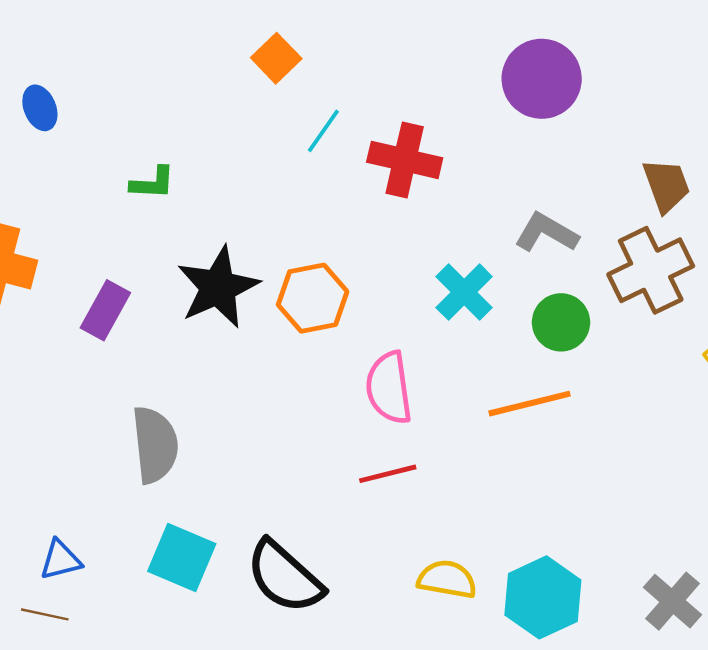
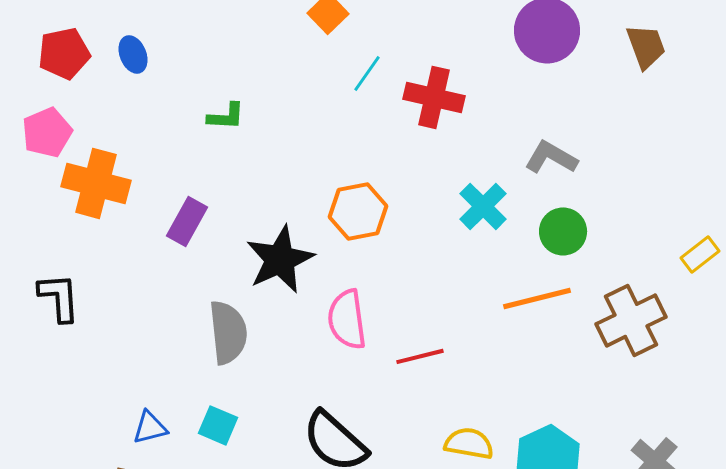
brown trapezoid: (666, 185) -> (646, 46), moved
brown cross: (651, 270) -> (631, 320), moved
black star: (218, 287) -> (280, 259), moved
pink semicircle: (389, 388) -> (347, 319), moved
cyan square: (182, 557) -> (218, 425), moved, size x0.7

